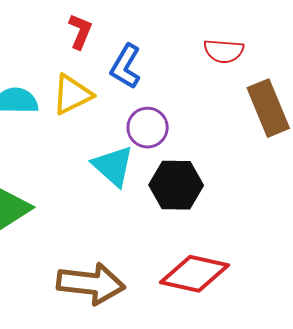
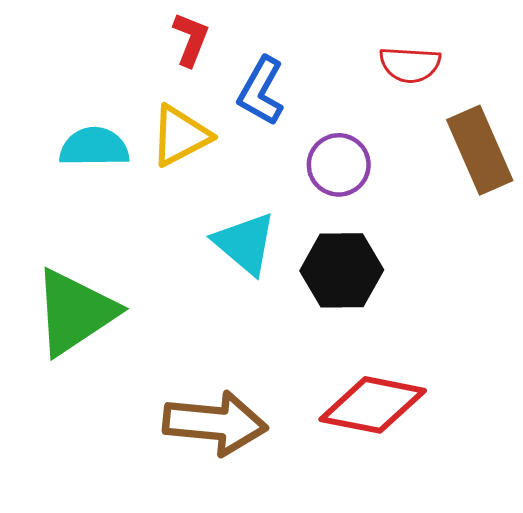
purple circle: (148, 128) -> (339, 165), moved

